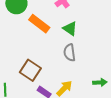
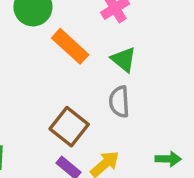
brown square: (30, 70) -> (69, 127), moved

